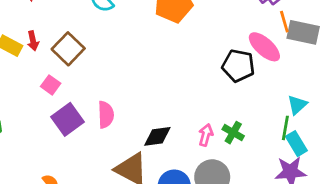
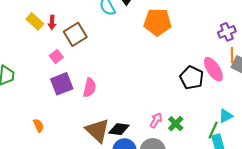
black diamond: (157, 136) -> (119, 129), moved

